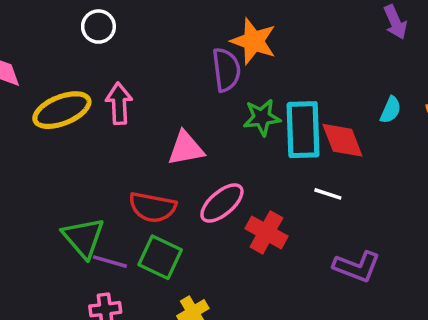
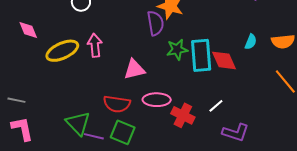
white line: (328, 194) -> (216, 106), moved, turned -56
pink ellipse: (222, 203) -> (157, 100), turned 44

